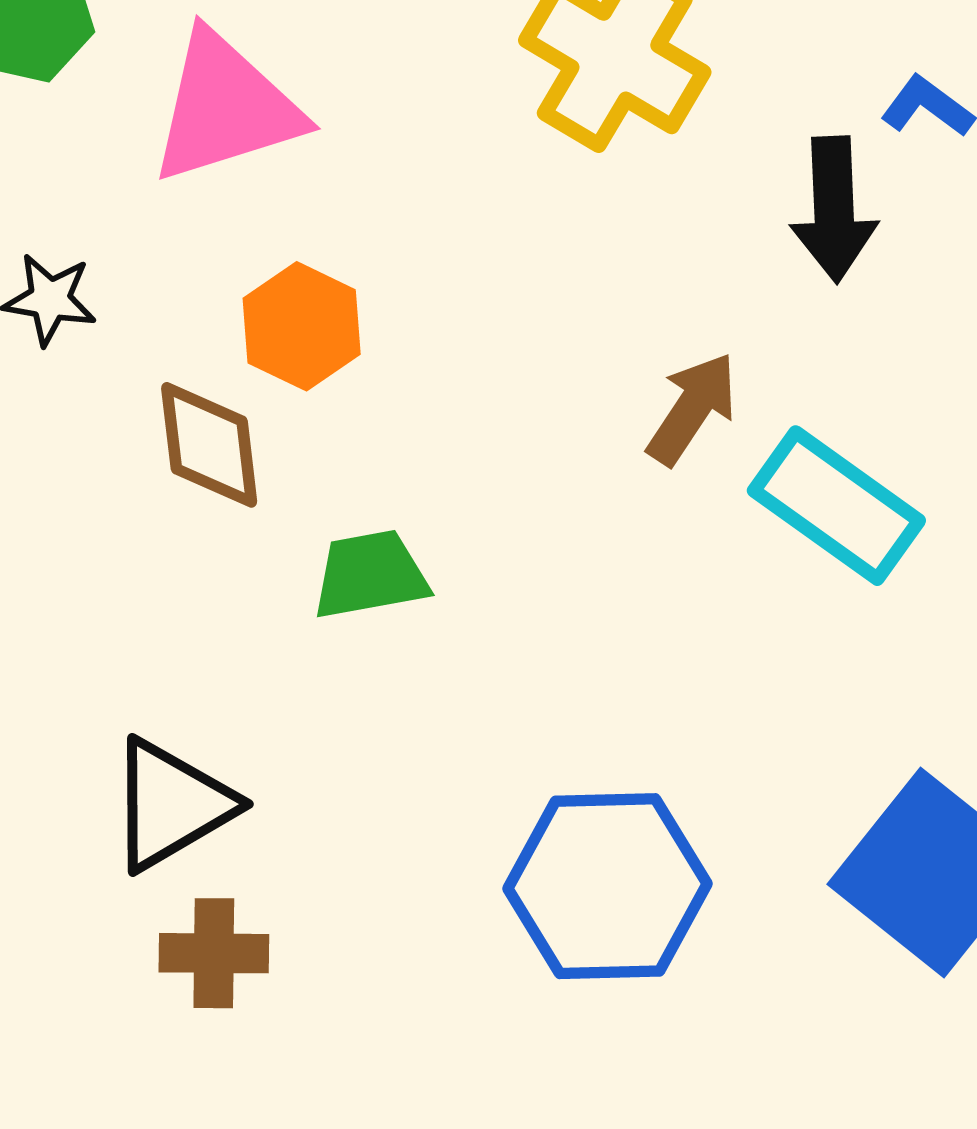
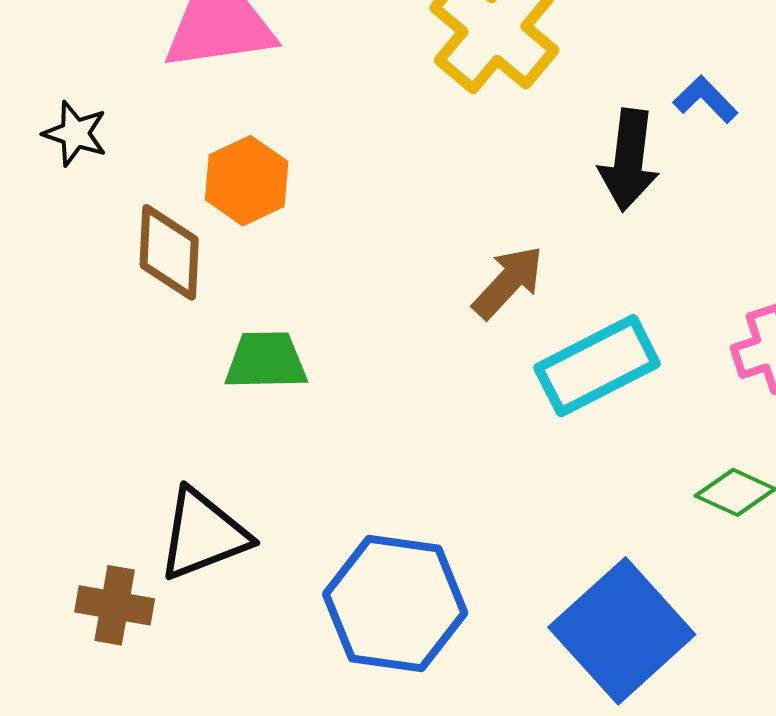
cyan rectangle: (836, 506) -> (597, 366), turned -72
black triangle: (171, 805) -> (203, 534), moved

